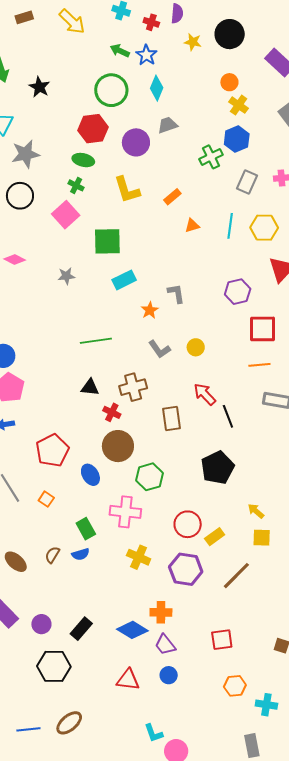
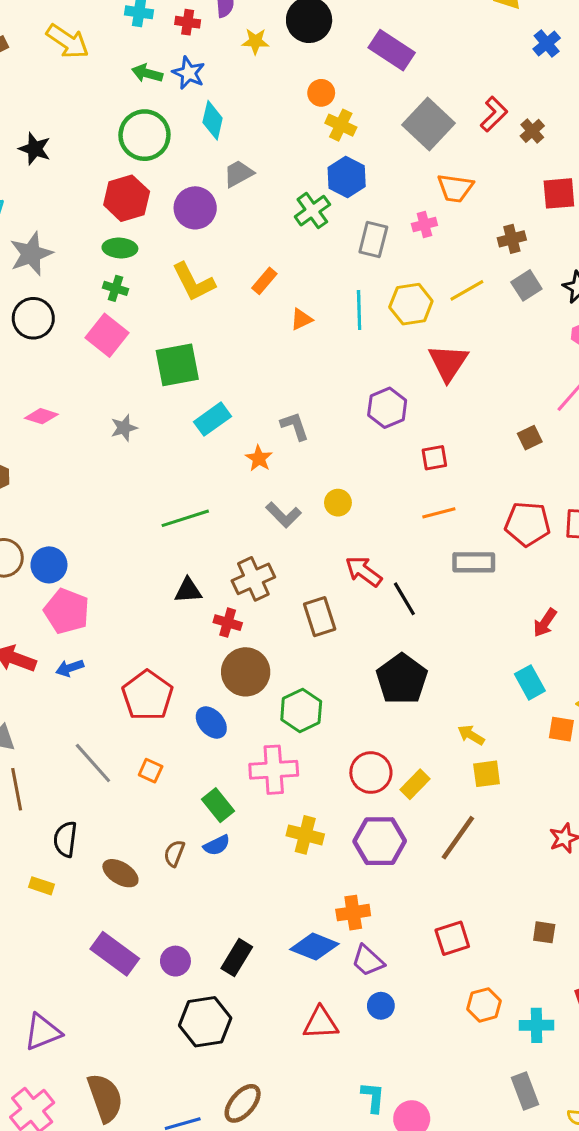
red square: (263, 329) -> (434, 458), size x0.6
cyan L-shape: (154, 733) -> (373, 1097), turned -145

